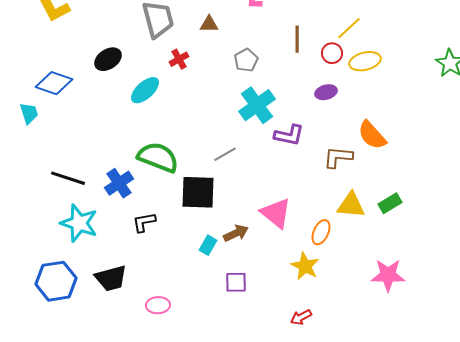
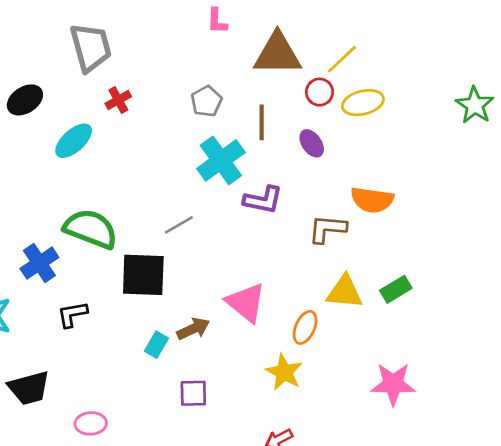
brown triangle: (209, 24) -> (277, 54), moved, size x2.0
brown line: (297, 39) -> (262, 122), moved
purple ellipse: (326, 92) -> (312, 143), turned 70
orange semicircle: (372, 135) -> (372, 200), turned -40

